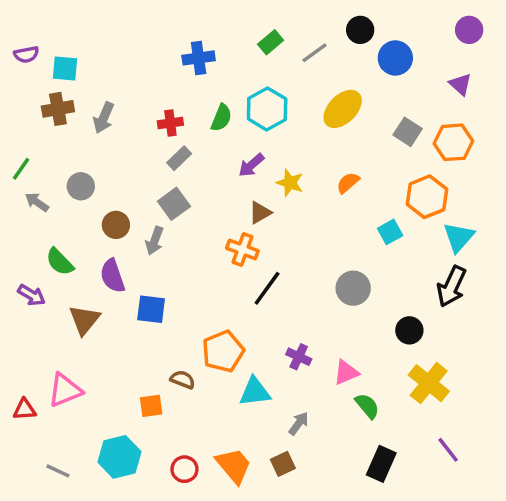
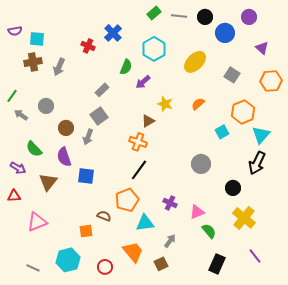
purple circle: (469, 30) -> (249, 17), moved
green rectangle: (271, 42) -> (154, 13), moved
gray line: (315, 53) -> (179, 16), moved, turned 42
blue cross: (199, 58) -> (113, 33), turned -36
cyan hexagon: (267, 109) -> (154, 49), moved
red cross: (170, 123) -> (88, 46), moved, turned 32
orange hexagon: (453, 142) -> (271, 81), moved
purple arrow: (251, 165) -> (143, 82), moved
black line: (267, 288) -> (139, 170), moved
red triangle: (25, 409) -> (14, 196), moved
orange trapezoid: (234, 466) -> (133, 252), moved

